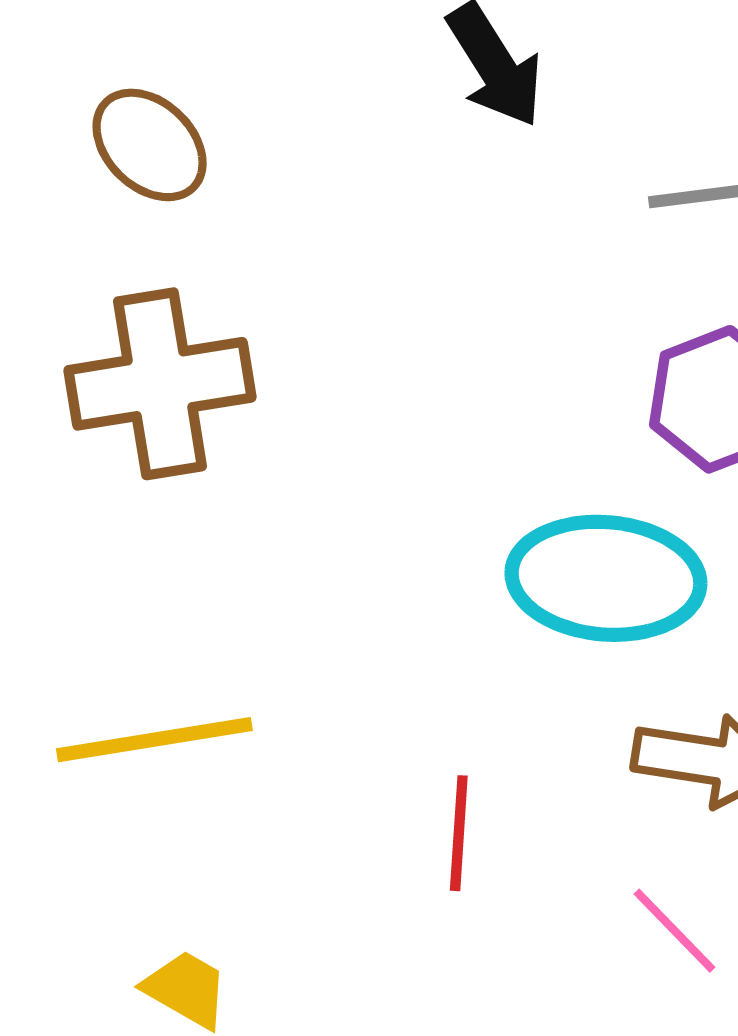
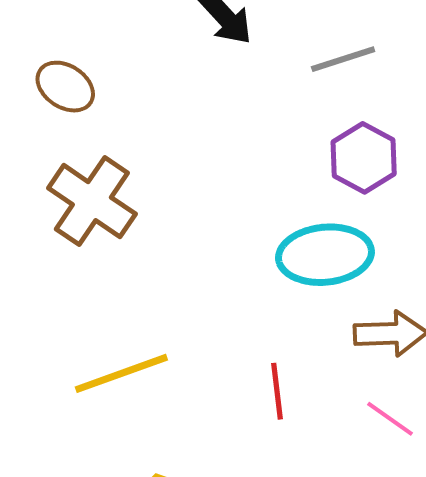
brown cross: (160, 384) -> (92, 201), turned -36

